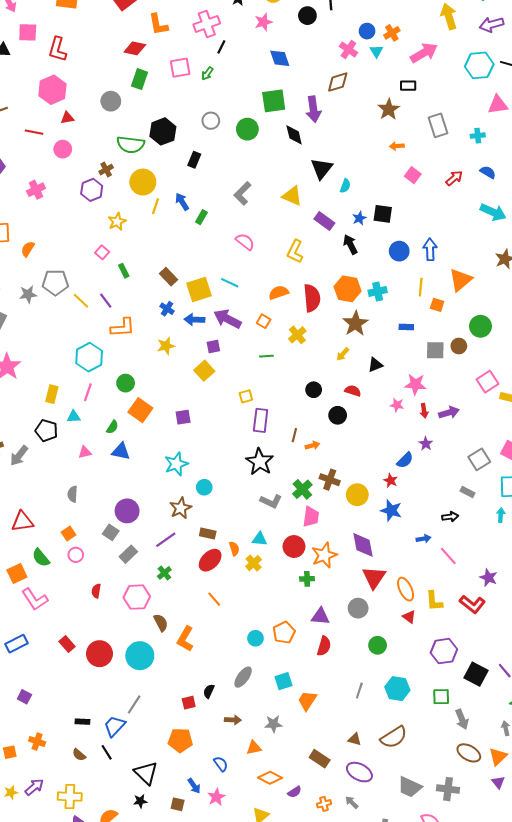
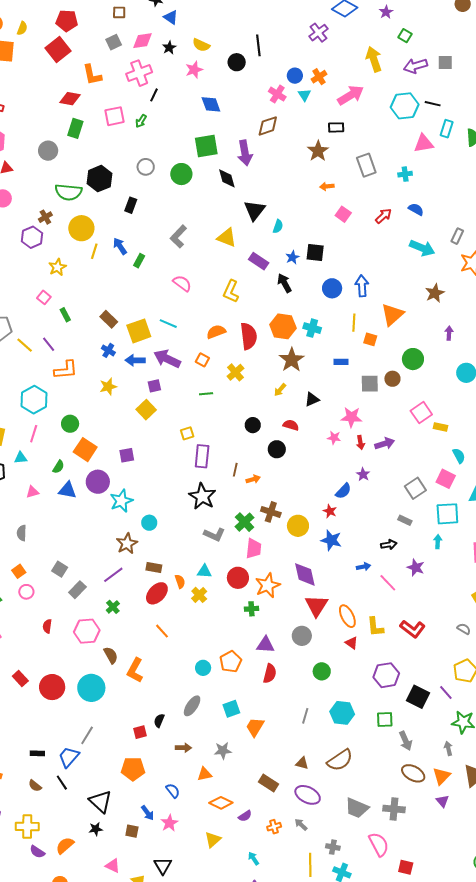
cyan cross: (378, 291) -> (312, 328), turned 30
purple circle: (127, 511) -> (98, 482), moved
purple star: (489, 578) -> (416, 567), moved

